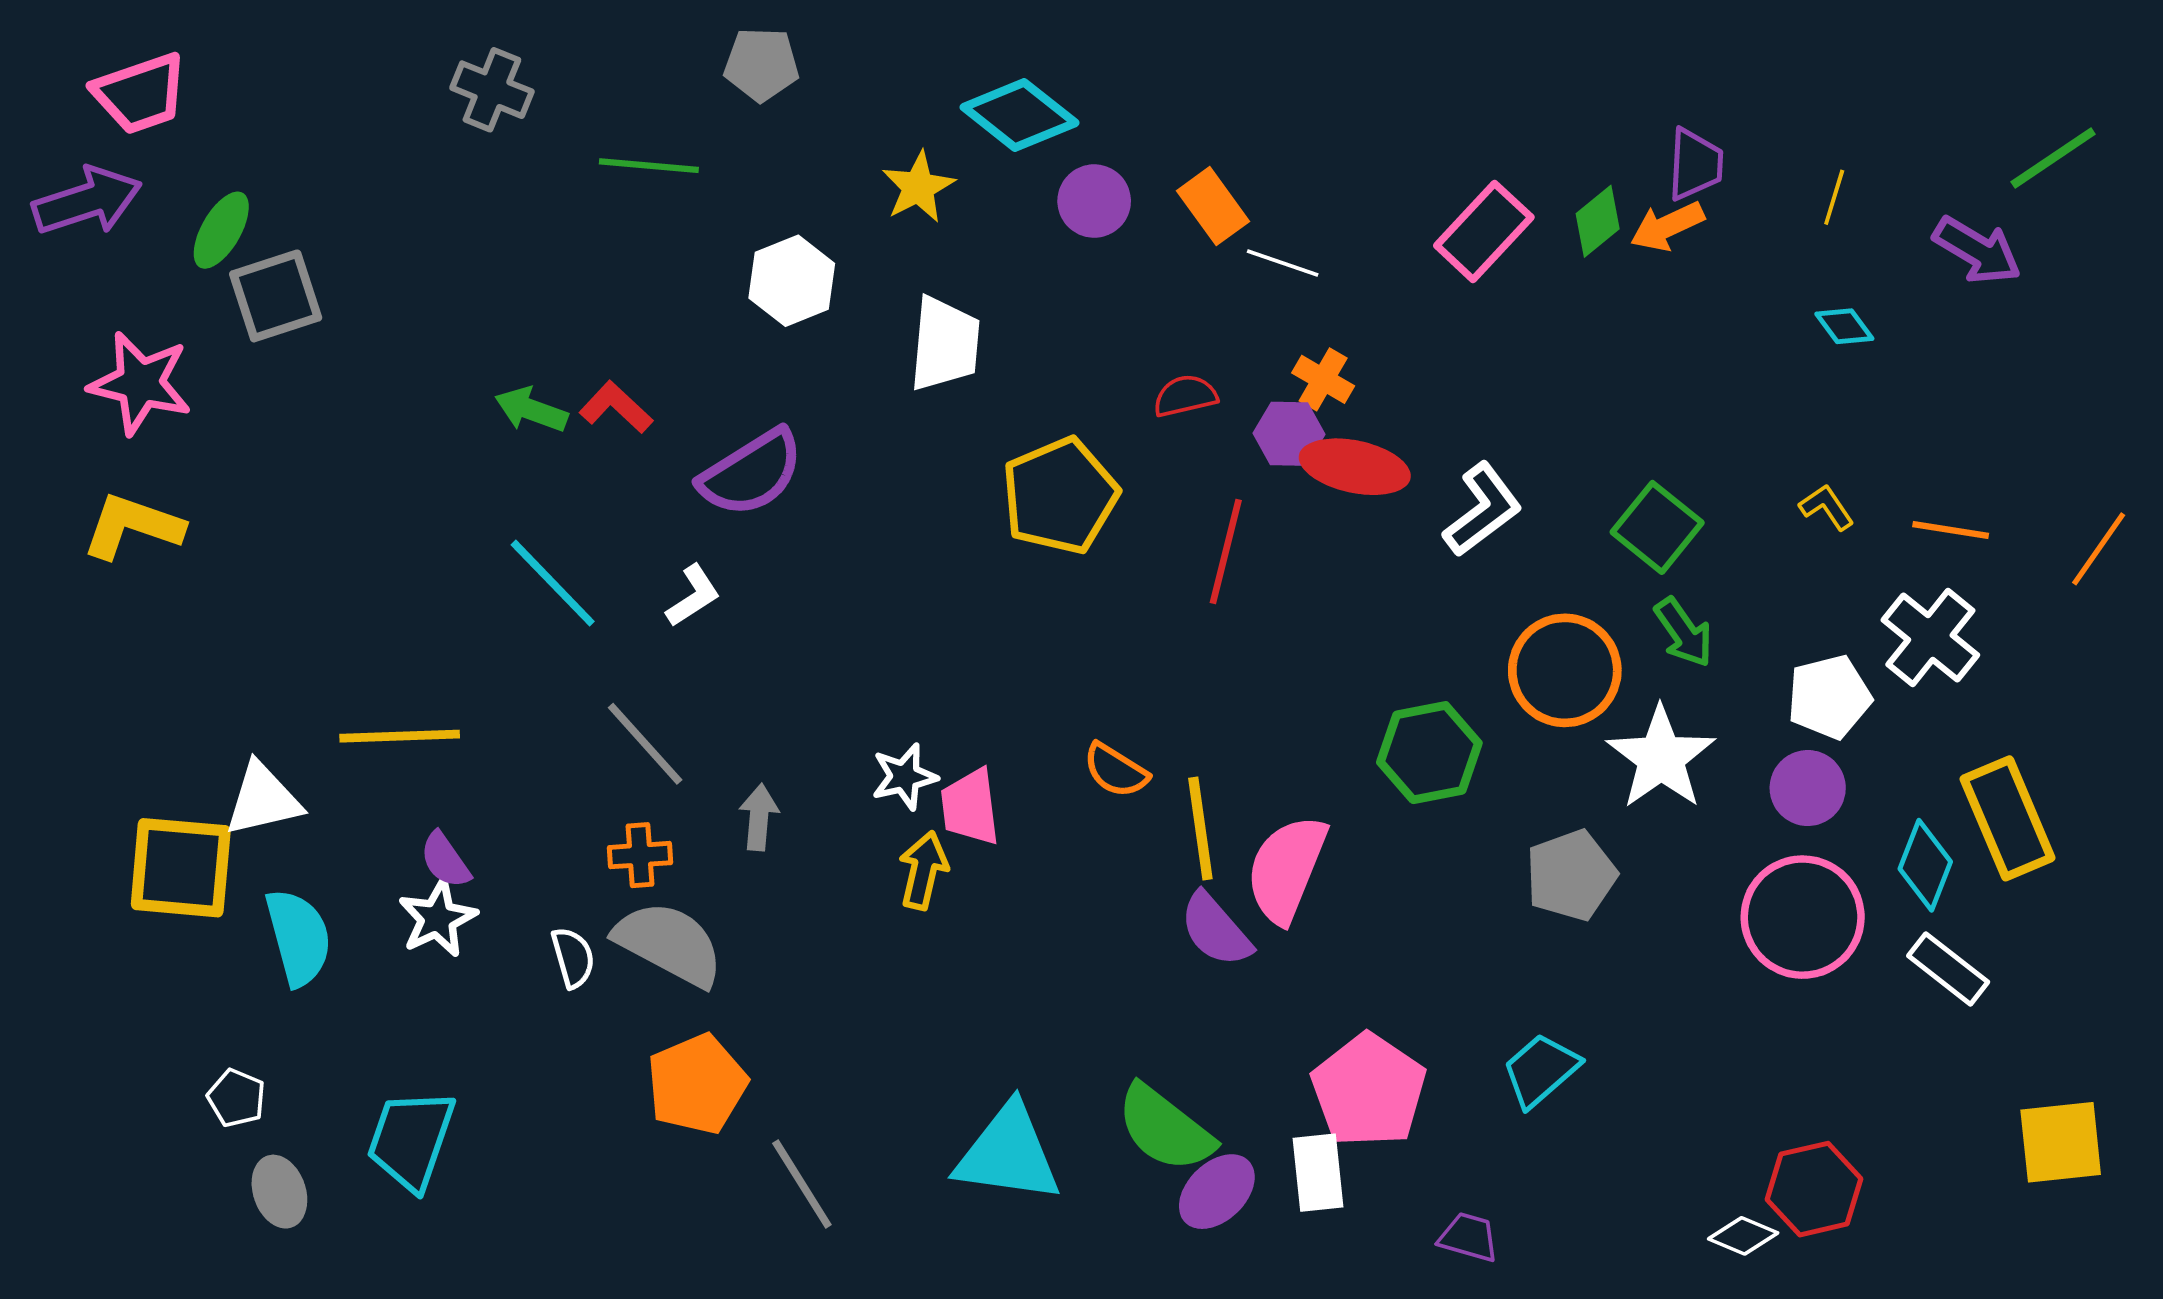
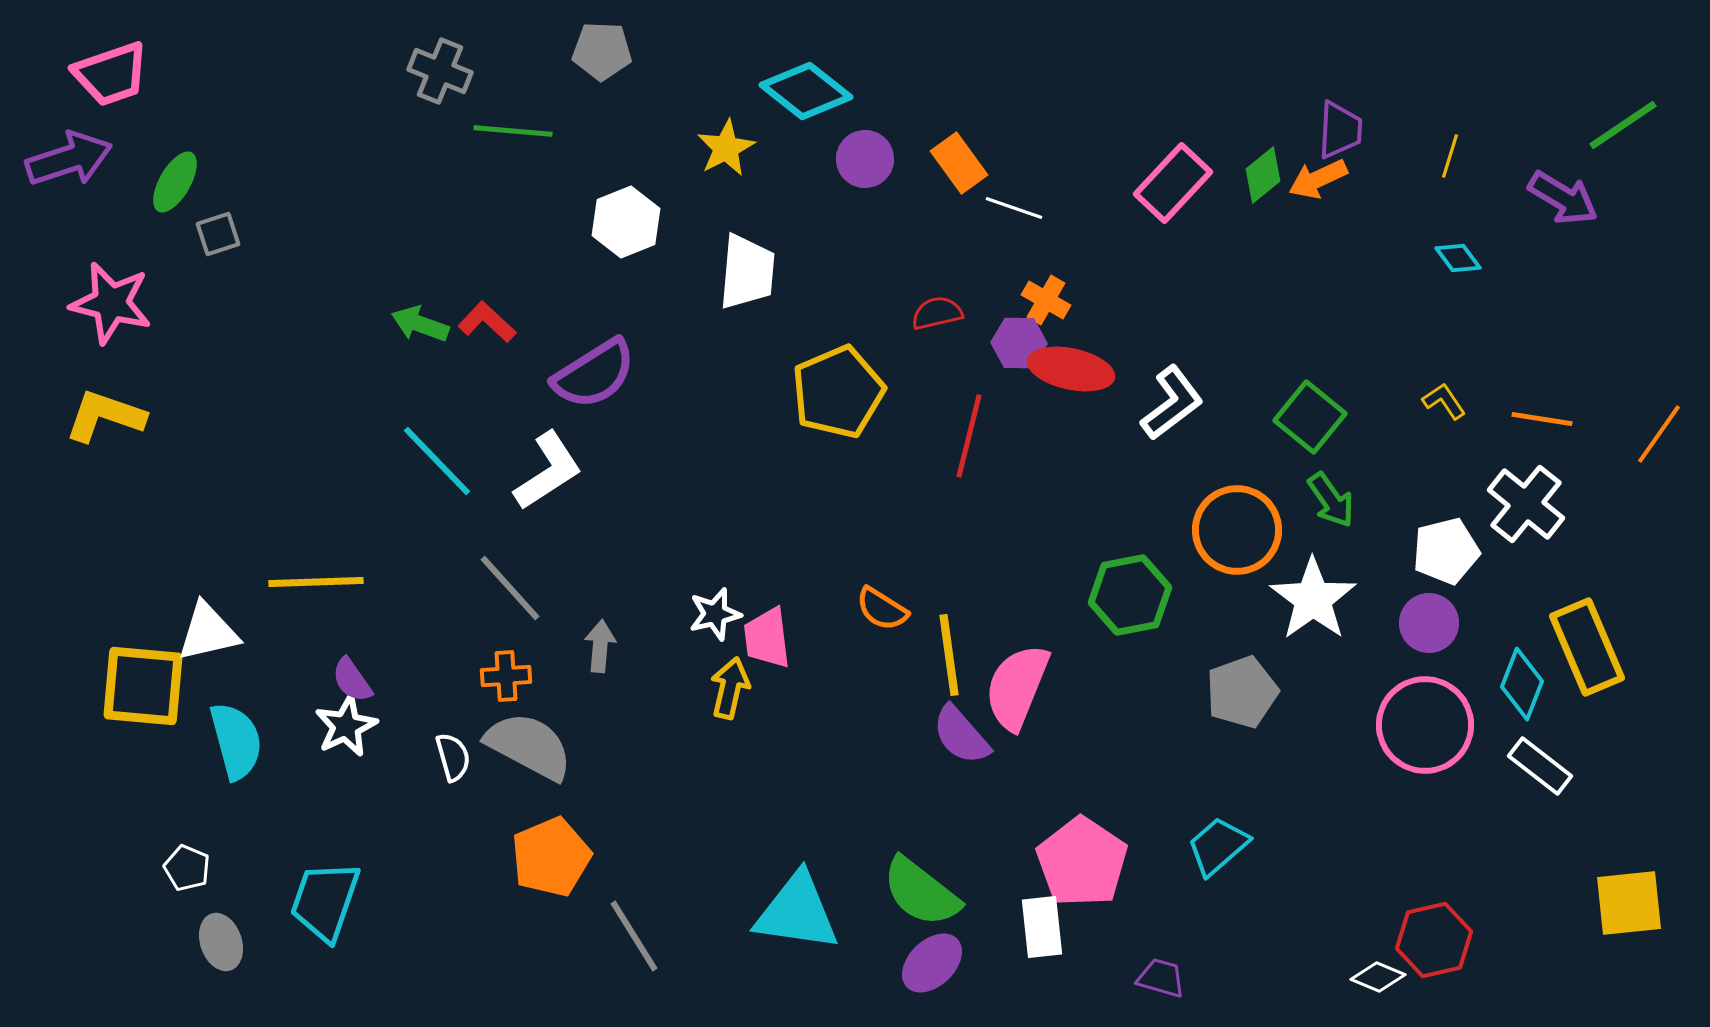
gray cross: (492, 90) -> (440, 71), moved
gray square: (276, 296) -> (218, 234), size x0.6
white L-shape: (693, 596) -> (548, 471), size x1.6
purple ellipse: (1217, 1192) -> (932, 963), moved

